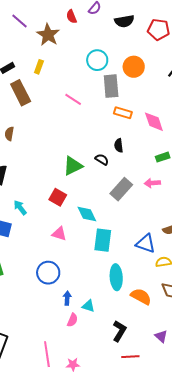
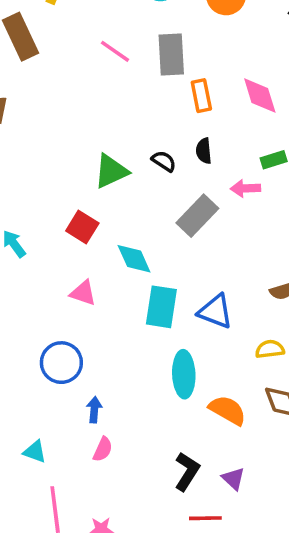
gray rectangle: (111, 86) -> (171, 54), moved
orange rectangle: (123, 113) -> (201, 96), moved, turned 60
black semicircle: (119, 145) -> (204, 151), moved
pink arrow: (152, 183) -> (245, 188), moved
blue triangle: (146, 244) -> (215, 312), moved
cyan triangle: (88, 306) -> (35, 452), moved
purple triangle: (161, 336) -> (233, 479), moved

